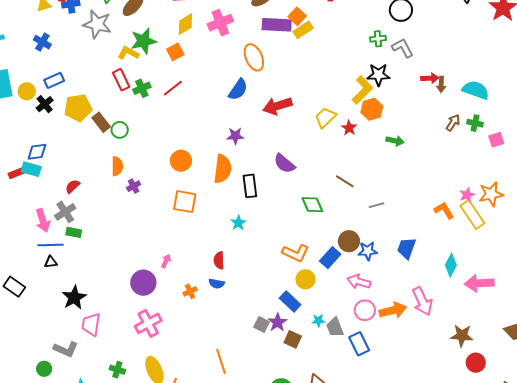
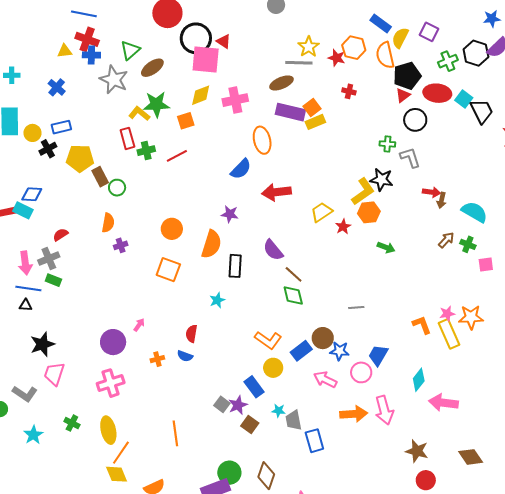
brown line: (345, 181) -> (294, 274), moved
pink circle: (365, 310) -> (361, 372), moved

